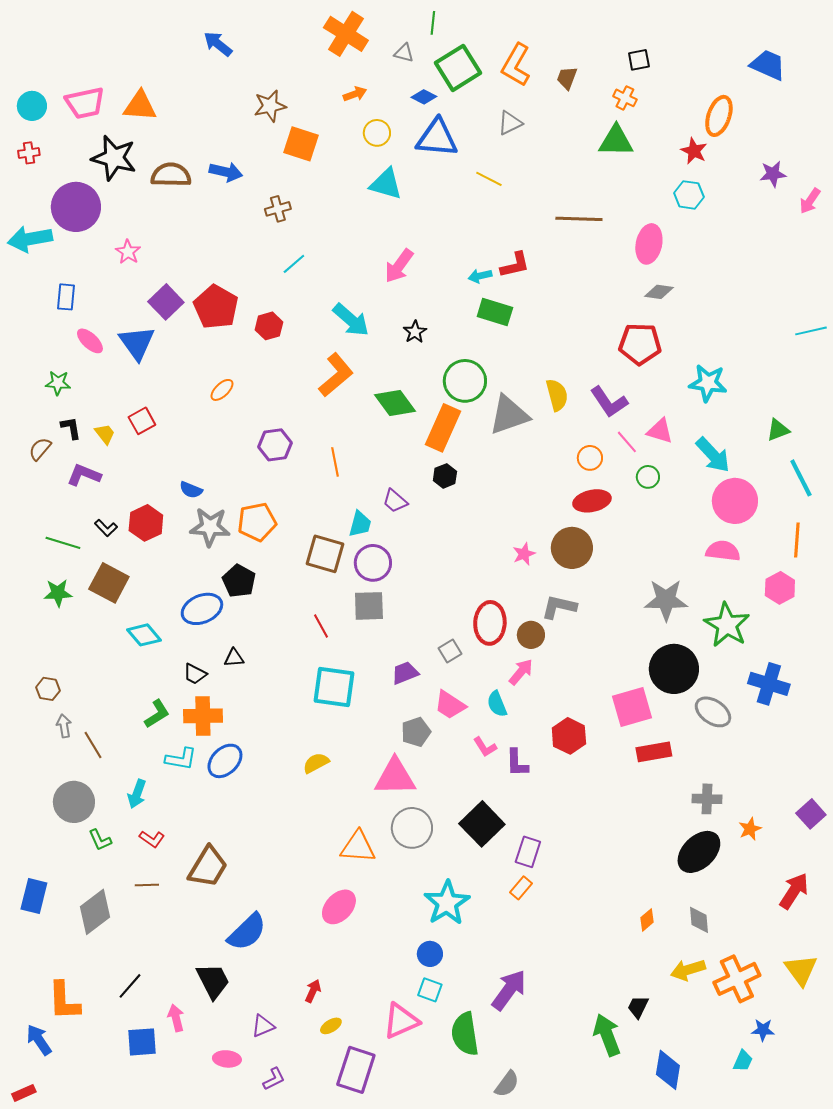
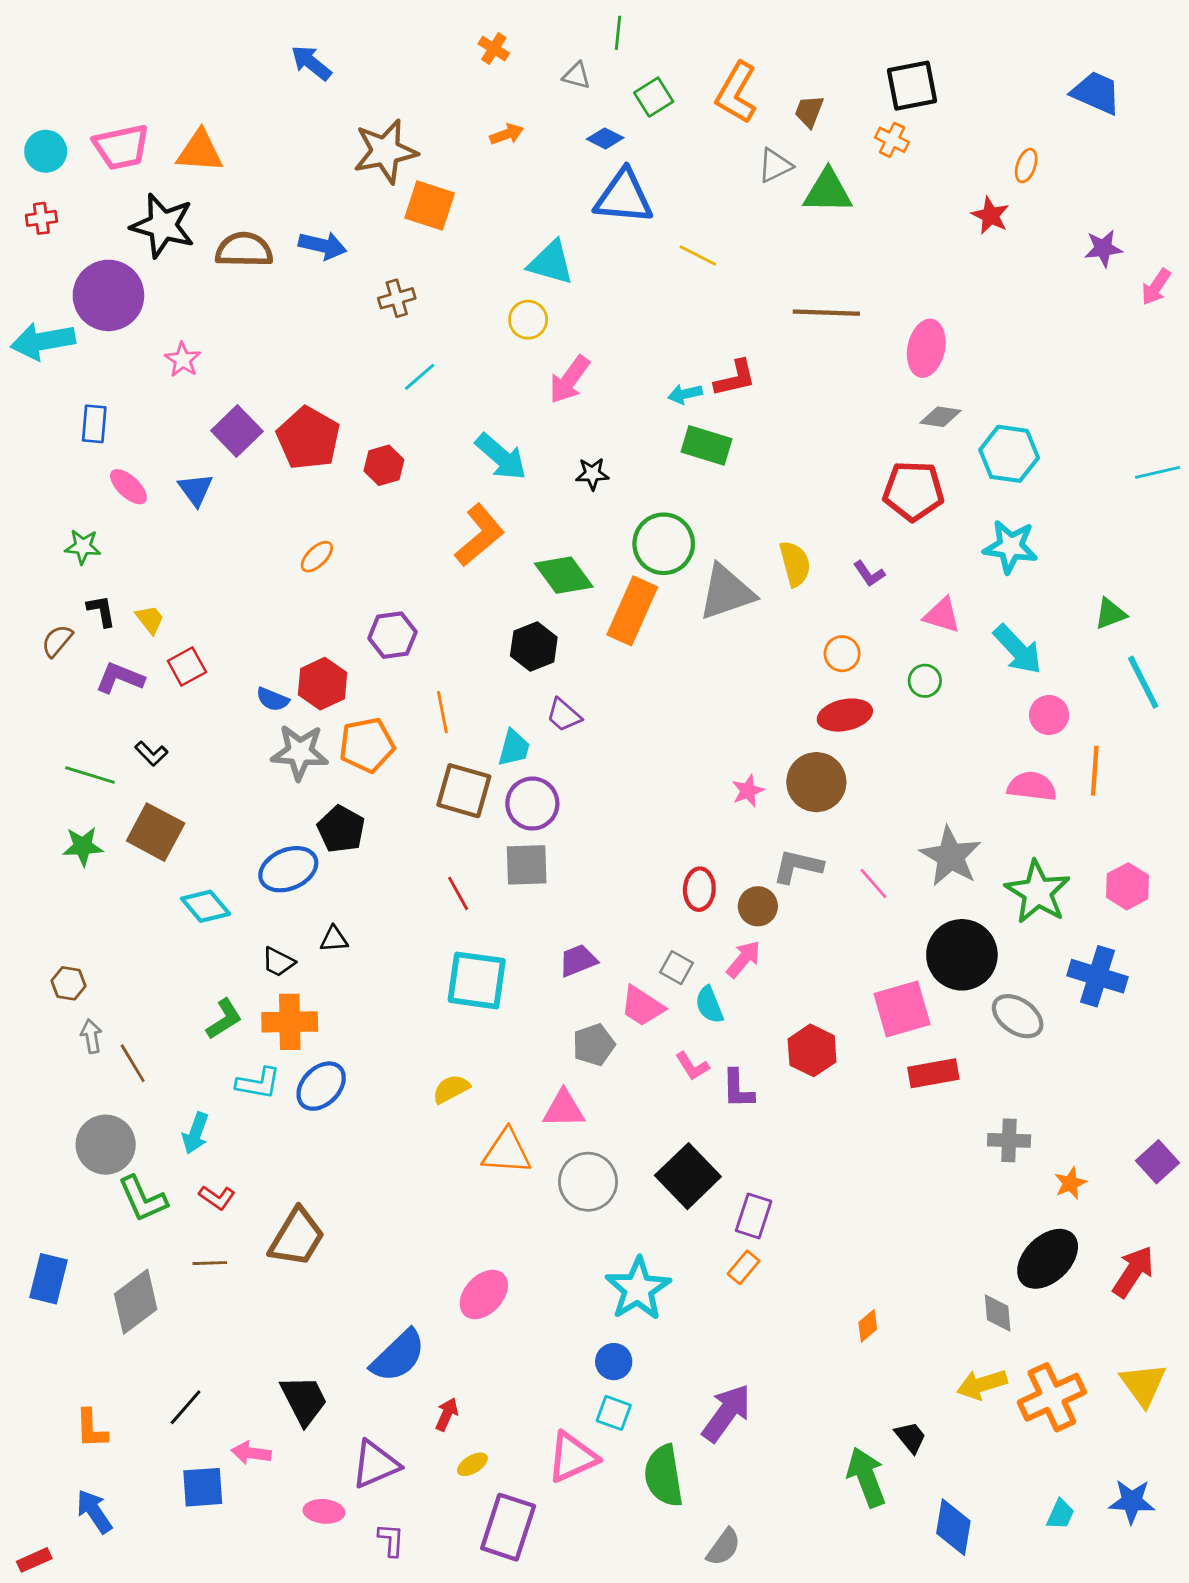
orange cross: (346, 34) -> (494, 49), size x0.5
black square: (639, 60) -> (912, 86), size x1.6
green square: (458, 68) -> (654, 97), size x0.6
brown star: (270, 106) -> (385, 151), size x1.4
orange ellipse: (719, 116) -> (1026, 166), size x0.6
gray triangle: (510, 123) -> (775, 166), moved
yellow circle: (377, 133) -> (528, 320), moved
green triangle: (616, 141) -> (828, 191), moved
cyan hexagon: (689, 195) -> (1009, 454), moved, size x1.4
black star: (415, 332) -> (592, 474), turned 30
blue triangle: (137, 343) -> (196, 490), size x0.7
purple L-shape: (609, 402) -> (869, 574), size x0.6
red square: (142, 421) -> (187, 667), moved
pink line: (627, 442) -> (873, 883), moved
orange line: (335, 462) -> (442, 712), moved
black hexagon: (445, 476) -> (534, 647), moved, size x1.4
pink circle: (735, 501) -> (1049, 715), size x0.6
red hexagon: (146, 523) -> (323, 684), moved
orange line: (797, 540) -> (1095, 771), moved
pink hexagon: (780, 588) -> (1127, 886), moved
gray star: (666, 600) -> (951, 856), turned 30
red ellipse: (490, 623) -> (699, 889), size x0.7
gray square: (450, 651) -> (676, 968), moved, turned -30
pink triangle: (395, 777) -> (564, 1109), size x0.7
green L-shape: (100, 840) -> (143, 1199), size x1.5
orange triangle: (358, 847) -> (507, 1152), moved
black ellipse: (699, 852) -> (1048, 1259), moved
orange diamond: (647, 920) -> (868, 1326), moved
blue semicircle: (247, 932) -> (398, 1356), moved
orange L-shape: (64, 1001) -> (91, 1429), size x0.7
black trapezoid: (638, 1007) -> (911, 1437), turned 115
pink arrow: (176, 1018) -> (251, 1453), turned -68
purple triangle: (263, 1026) -> (375, 1464), size x1.5
blue star: (763, 1030) -> (1132, 1501), moved, size x1.4
blue arrow: (39, 1040) -> (94, 1511), moved
purple L-shape: (274, 1079) -> (391, 1540), turned -60

